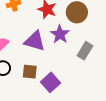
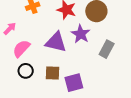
purple square: (50, 82) -> (74, 83), turned 30

